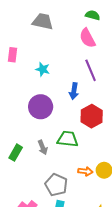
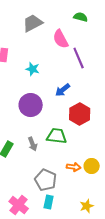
gray trapezoid: (43, 21) -> (33, 23), turned -40
pink semicircle: (87, 38) -> (61, 39), moved
purple line: (91, 70) -> (79, 58), moved
blue arrow: (74, 91) -> (63, 90), turned 42

